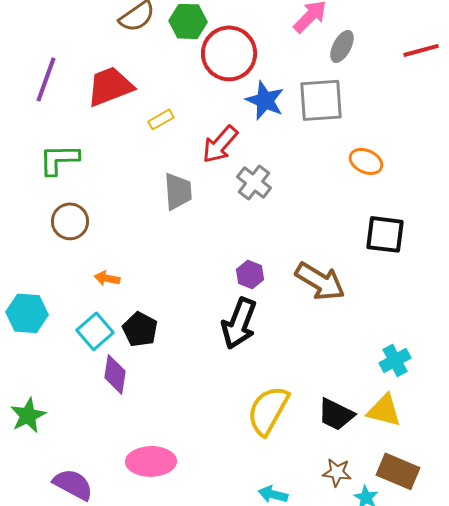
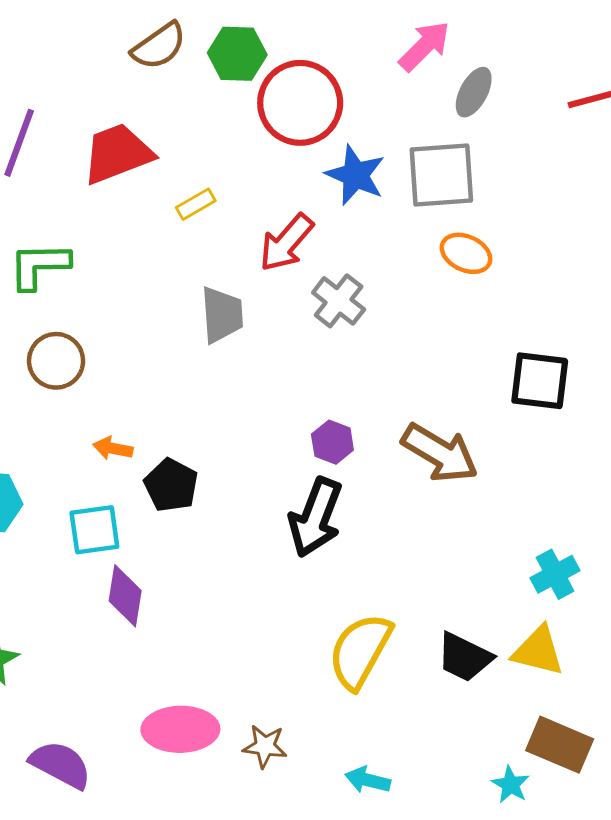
orange ellipse: (366, 161) -> (466, 253), moved
black pentagon: (140, 329) -> (171, 485), moved
cyan square: (95, 331) -> (94, 530), turned 33
brown star: (337, 472) -> (265, 746), moved

